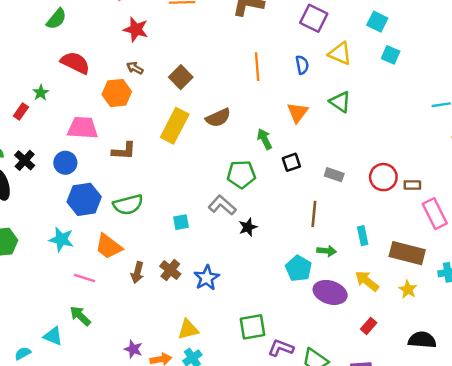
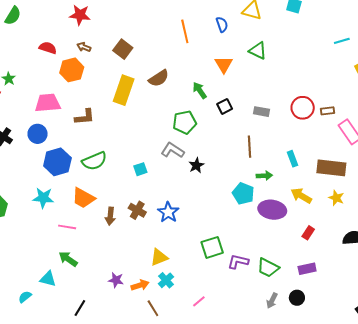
red semicircle: (75, 63) -> (48, 48), moved, size x0.7

